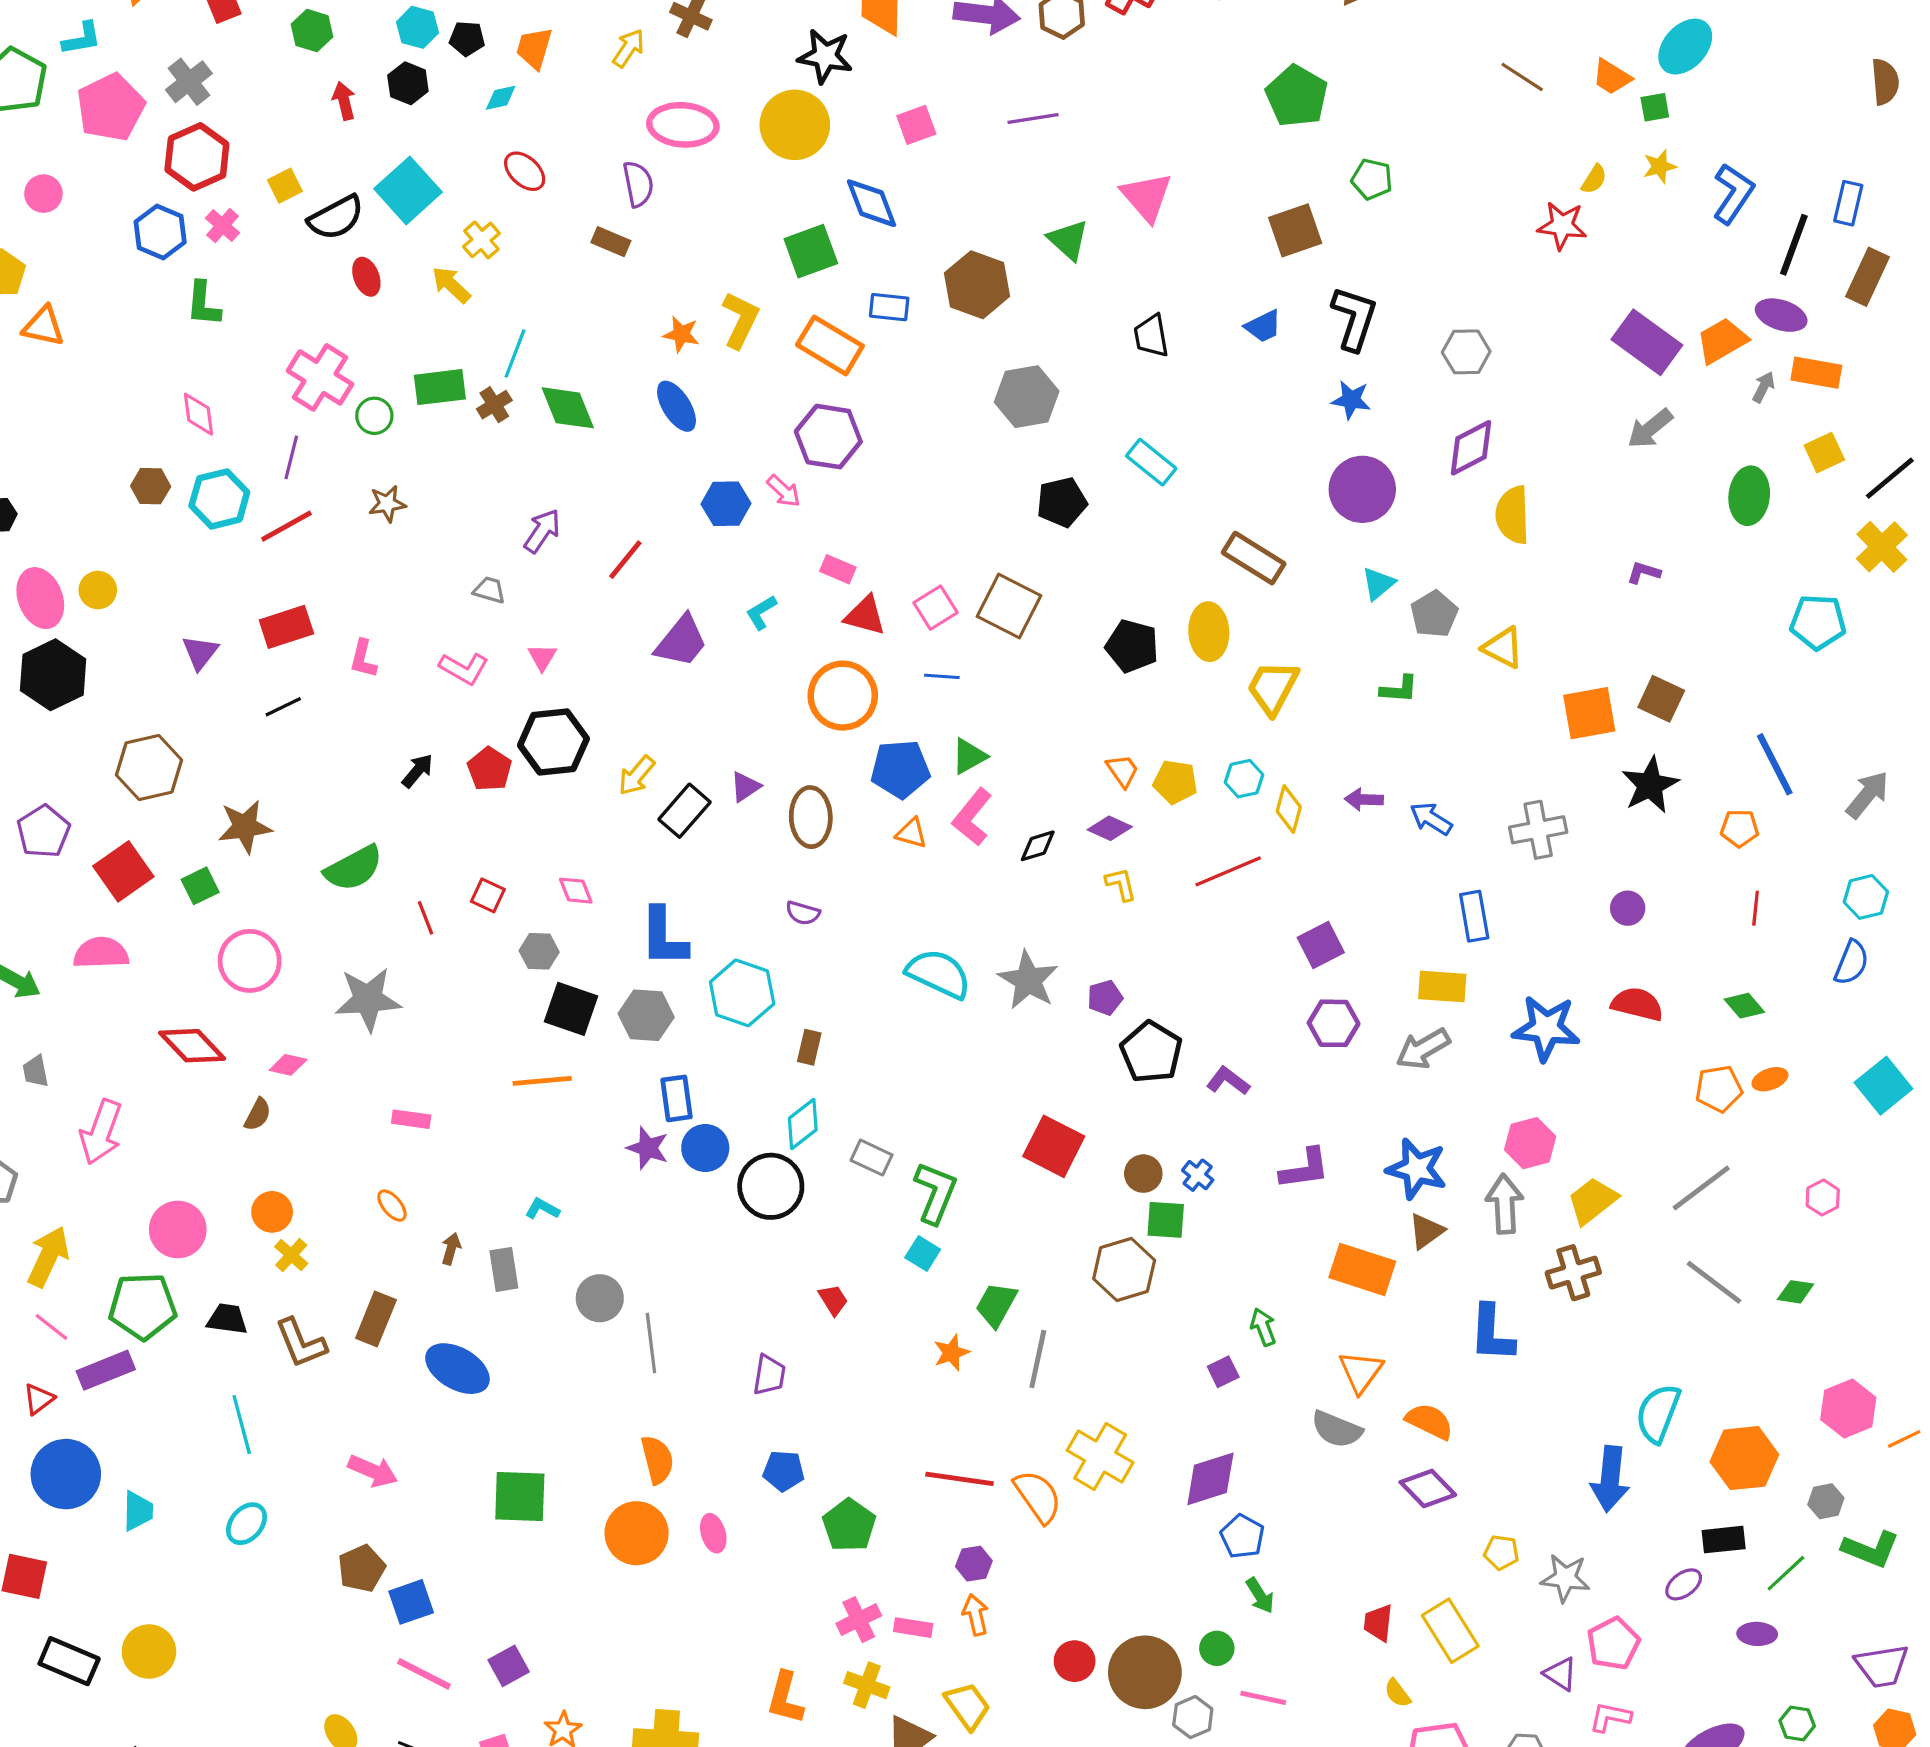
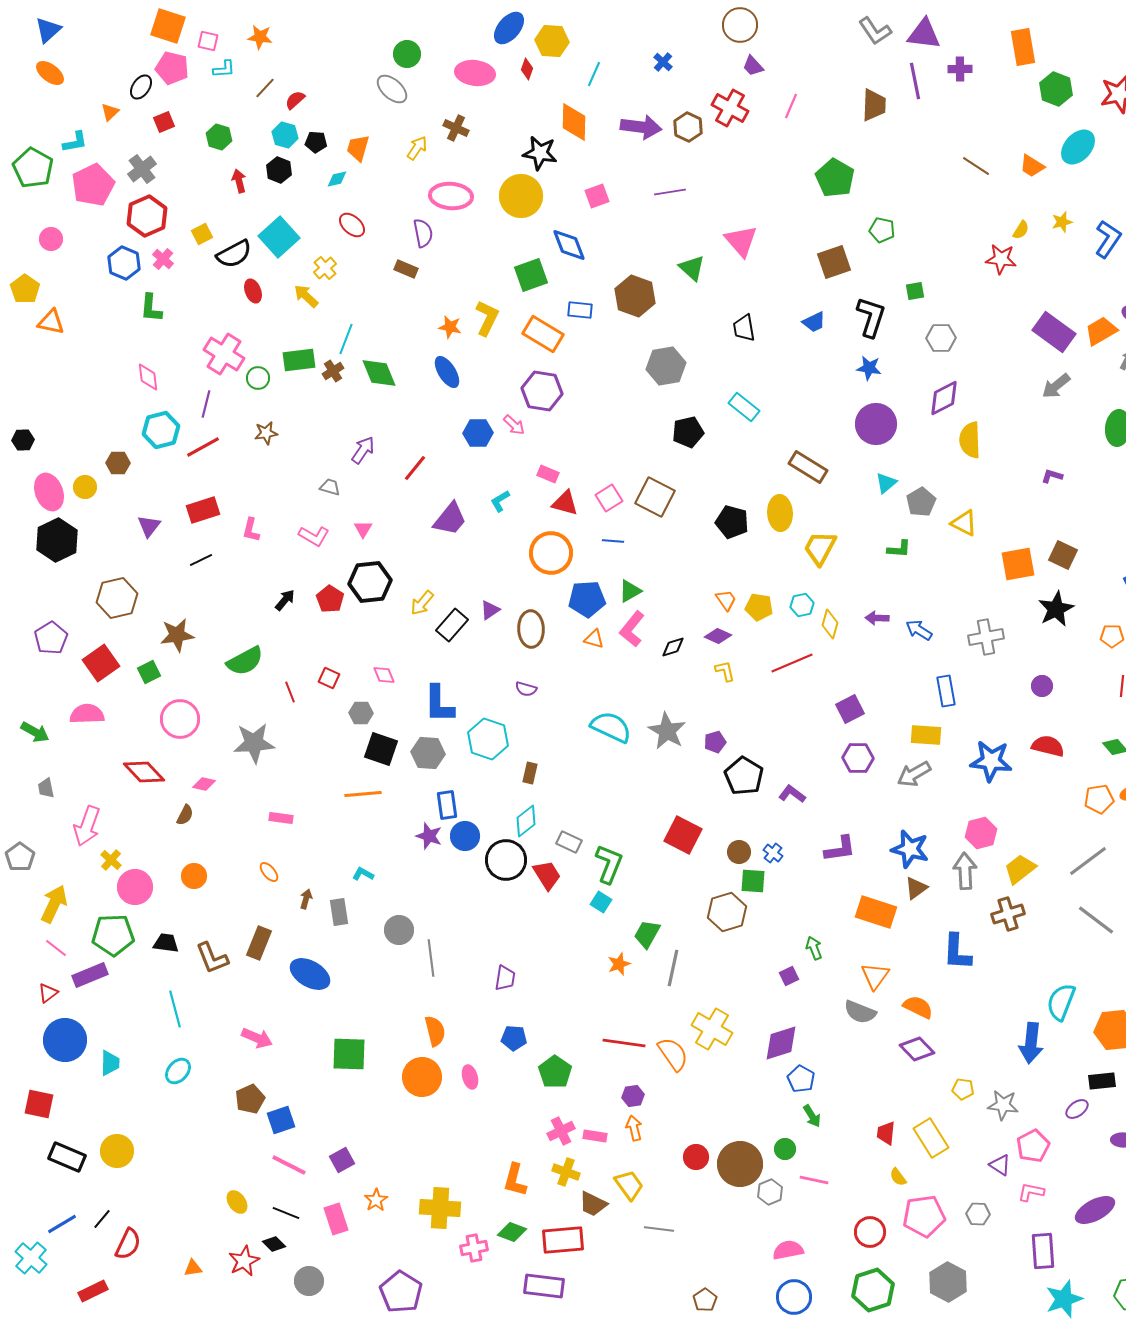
green square: (1655, 107) -> (915, 291), moved
brown hexagon: (151, 486) -> (118, 463), moved
yellow cross: (291, 1255) -> (111, 860), moved
red trapezoid: (833, 1300) -> (547, 875), moved, size x1.5

